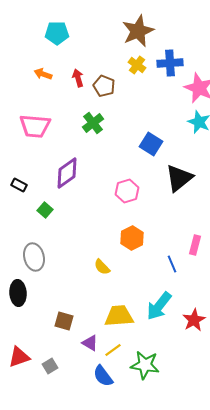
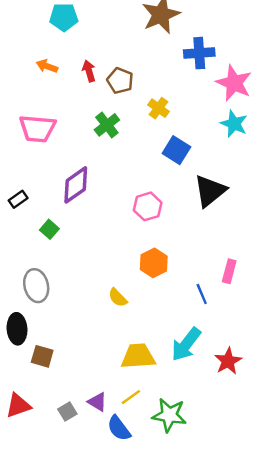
yellow cross: (137, 65) -> (158, 108), moved
black rectangle: (19, 185) -> (18, 199), turned -63
brown square: (64, 321) -> (42, 356), moved
purple triangle: (90, 343) -> (97, 402), moved
gray square: (50, 366) -> (67, 411), moved

